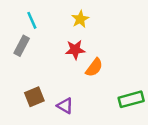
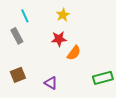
gray rectangle: (22, 46) -> (17, 36), turned -56
brown square: (34, 97) -> (18, 75), moved

